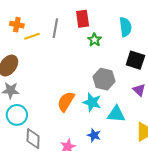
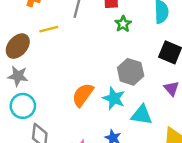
yellow line: (32, 36) -> (49, 29), moved

